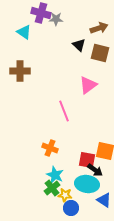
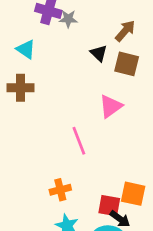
brown arrow: (99, 28) -> (125, 31), turned -30
cyan triangle: (24, 32) -> (26, 49), moved
orange cross: (50, 148) -> (60, 190), turned -35

